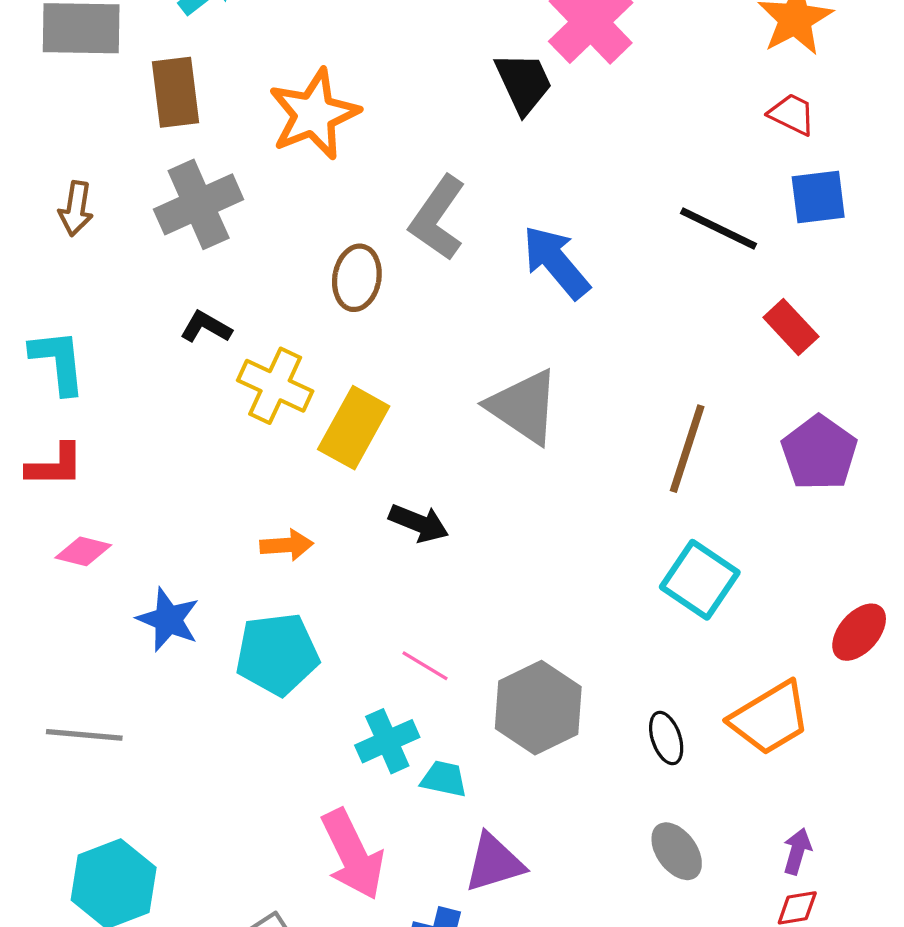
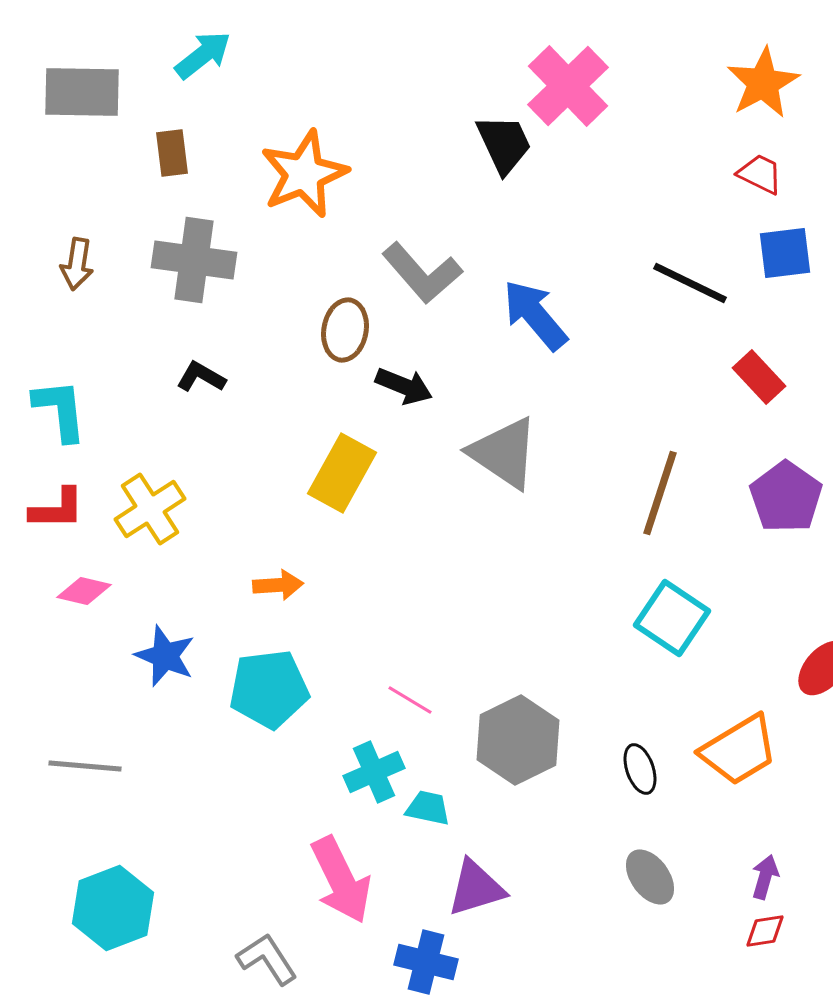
brown rectangle: (176, 92) -> (172, 153), size x0.7
gray cross: (199, 204) -> (194, 260), turned 32
gray L-shape: (438, 218) -> (422, 273), turned -76
yellow cross: (275, 386) -> (150, 509), moved, turned 32
black arrow: (419, 523) -> (404, 386), moved

